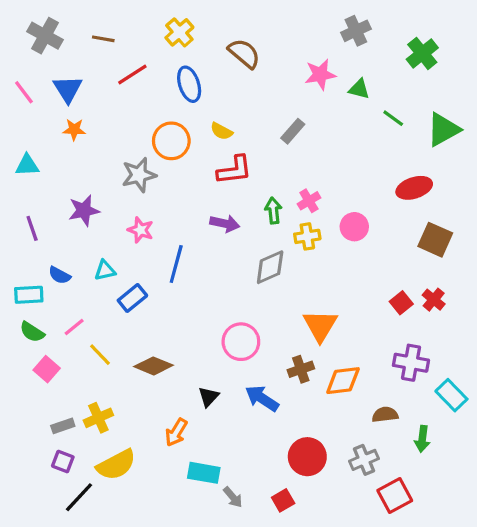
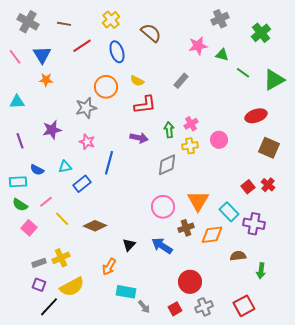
pink circle: (241, 342) -> (163, 207), moved
cyan rectangle: (451, 395) -> (229, 212), moved
gray cross: (364, 460) -> (204, 307), moved

